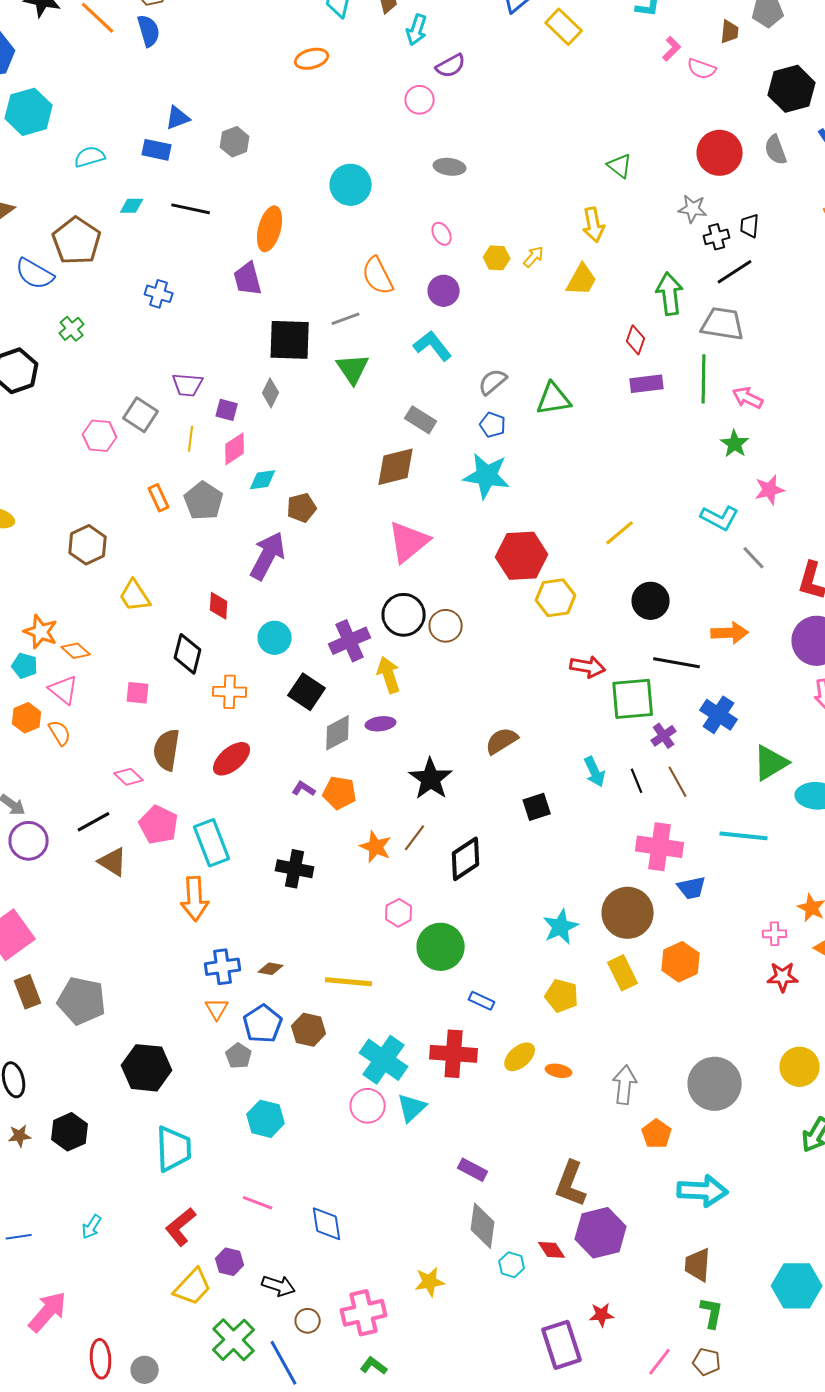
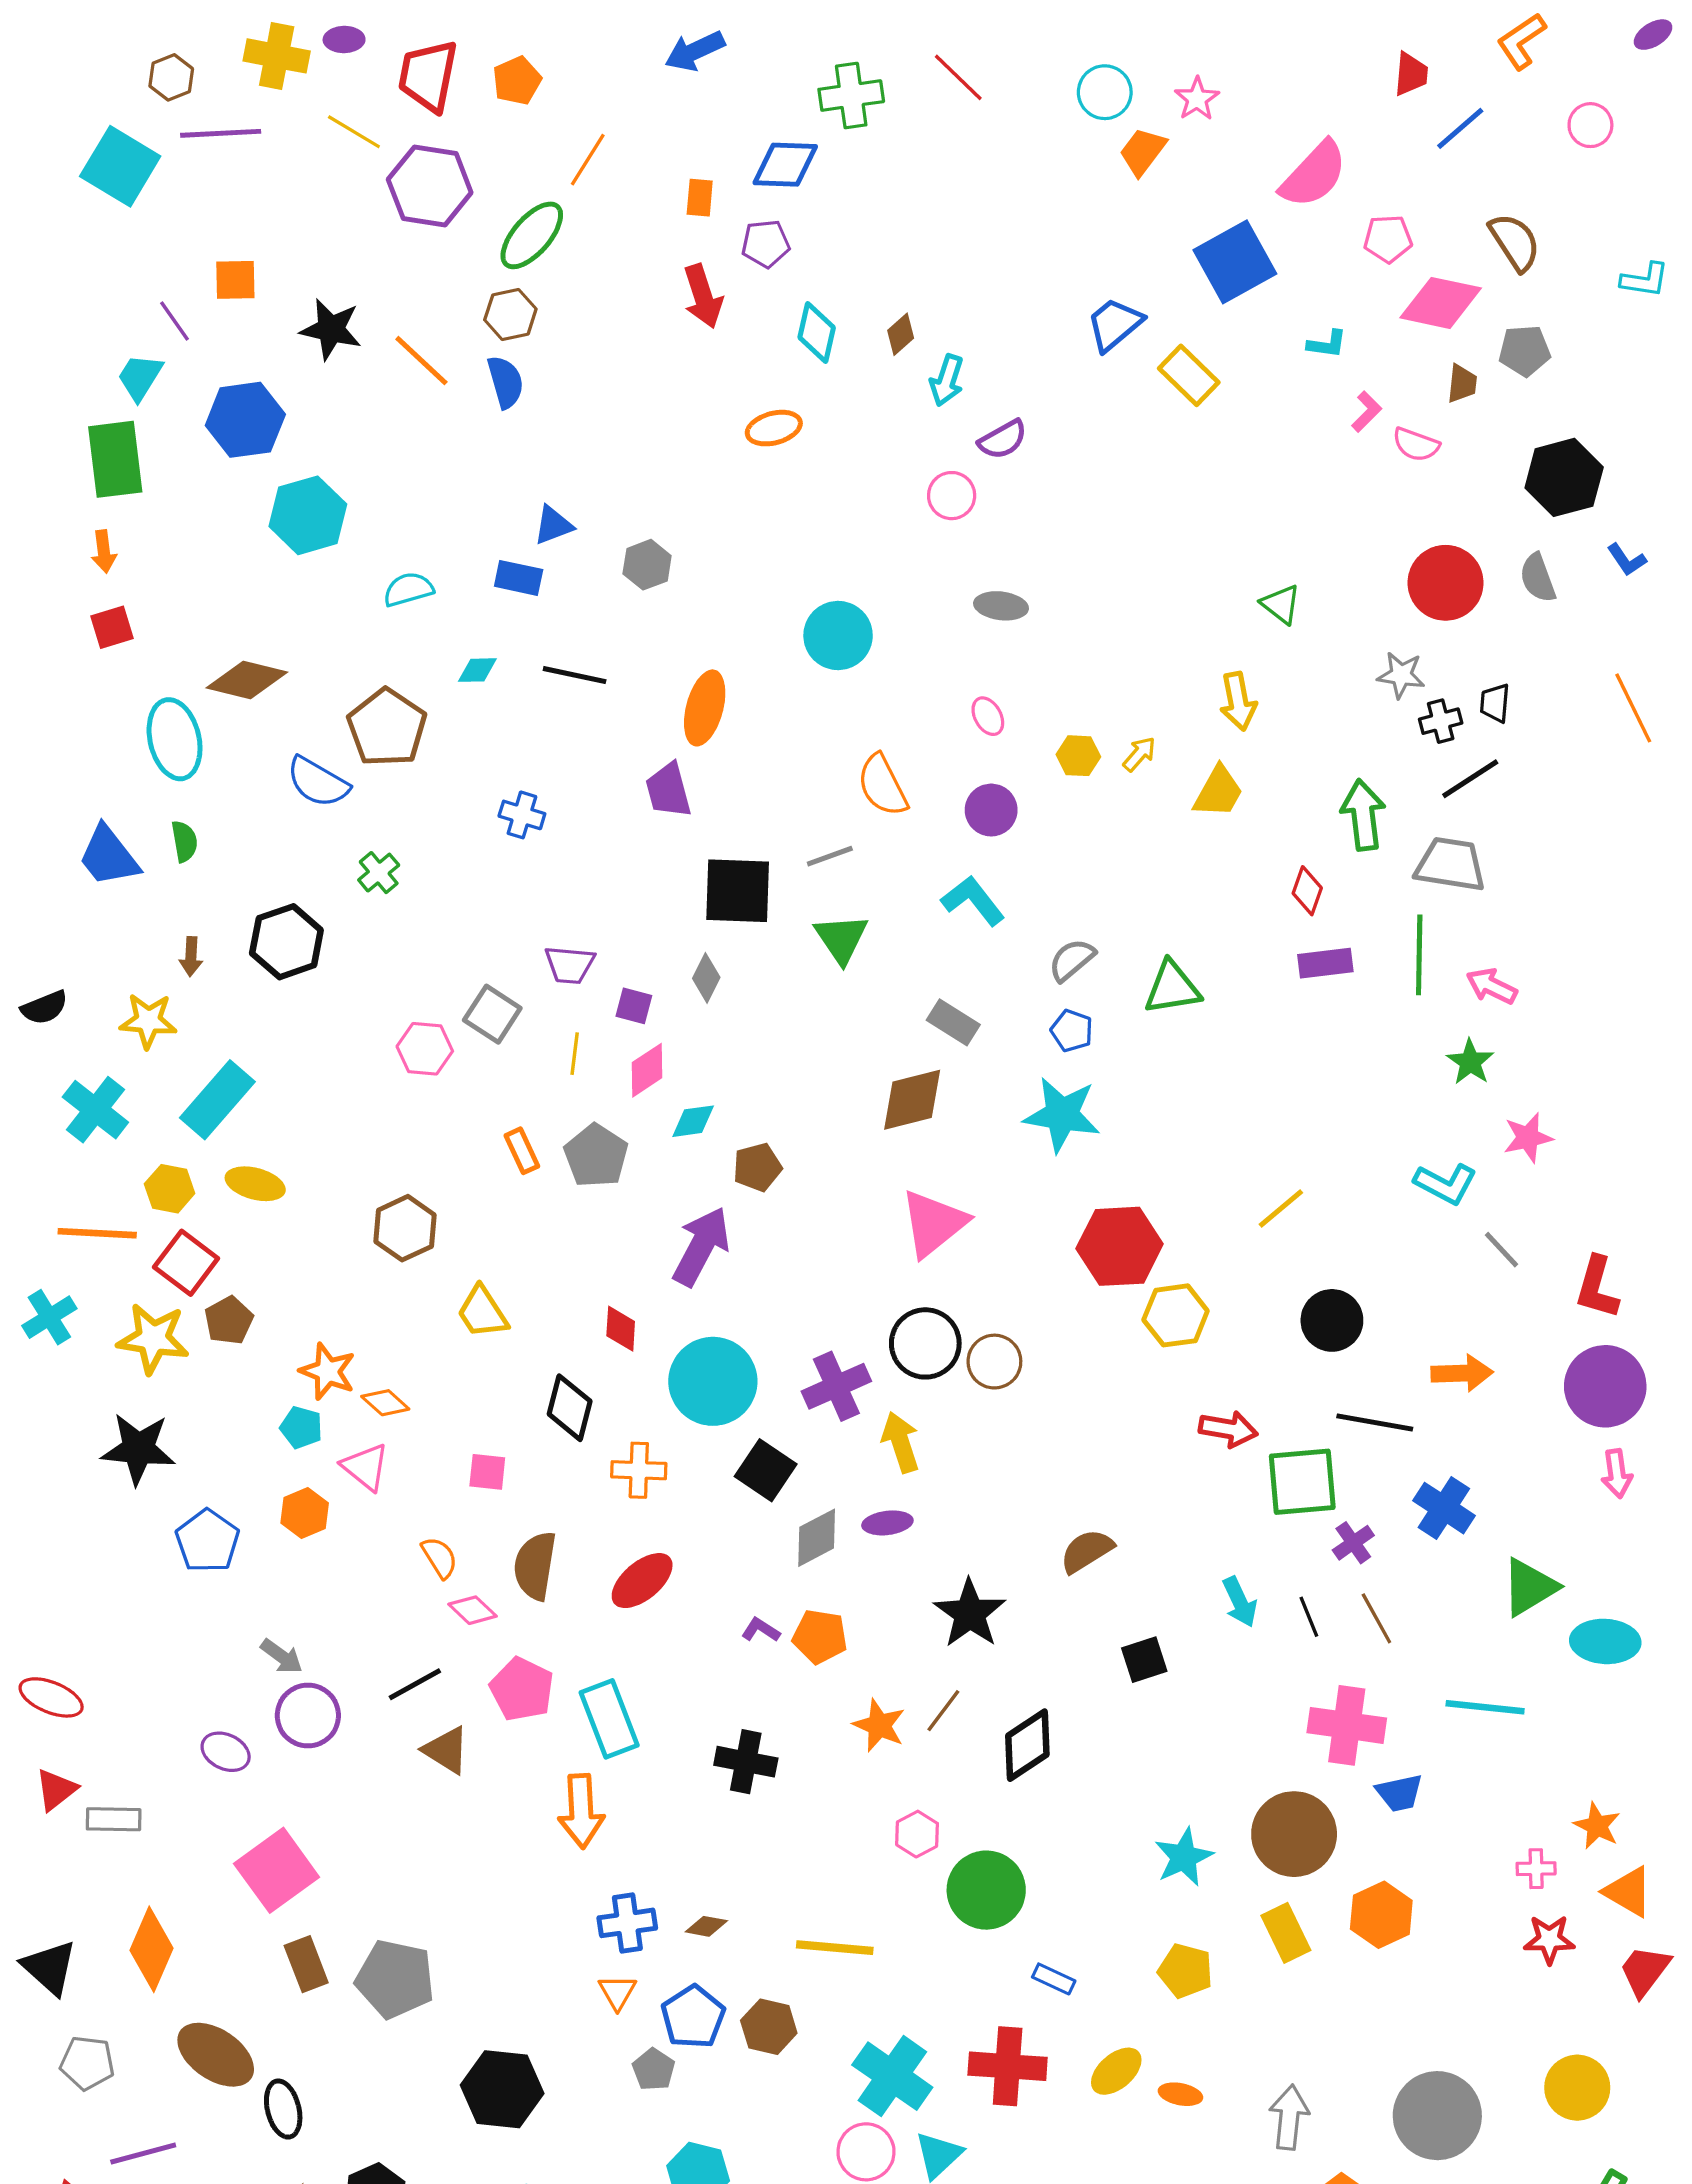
cyan circle: (275, 638) -> (713, 1381), size x1.6
orange semicircle: (60, 733) -> (440, 1557), moved

